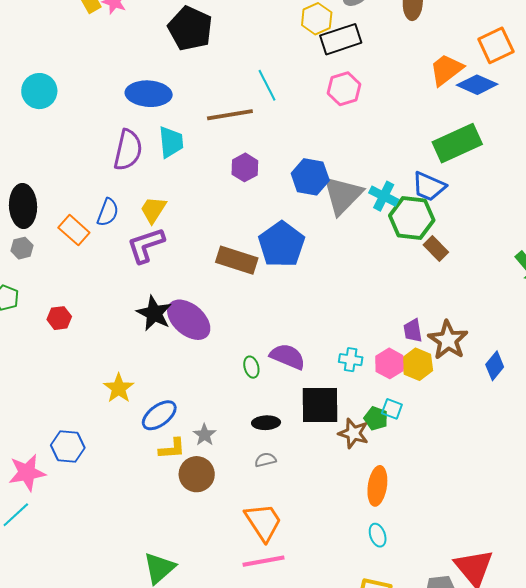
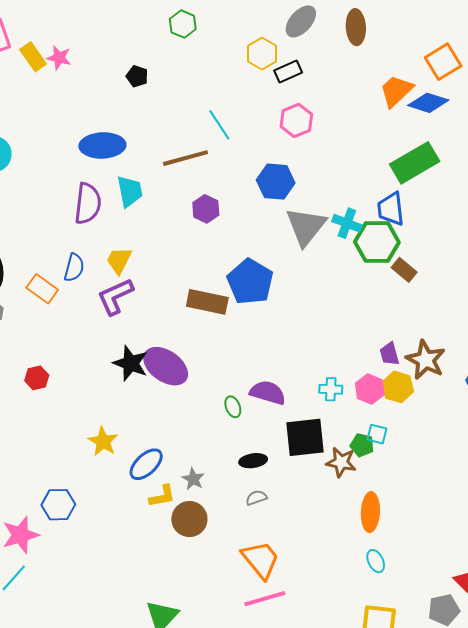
black pentagon: (190, 28) -> (137, 76), size x0.5
black rectangle: (341, 39) -> (288, 71), size x0.7
blue hexagon: (310, 177) -> (276, 182), moved
blue trapezoid: (429, 186) -> (391, 209), turned 66

